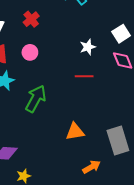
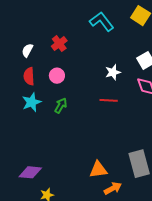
green arrow: (36, 99) -> (61, 106), moved, size x0.6
orange triangle: (75, 132) -> (98, 170), moved

